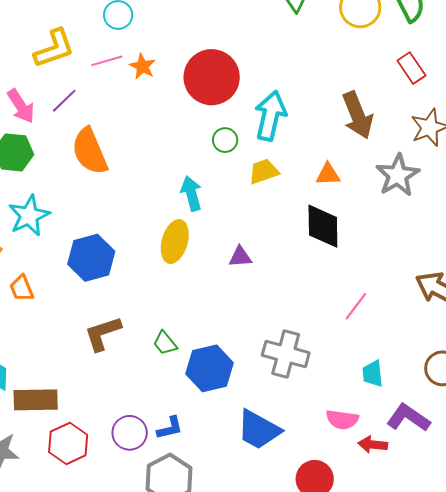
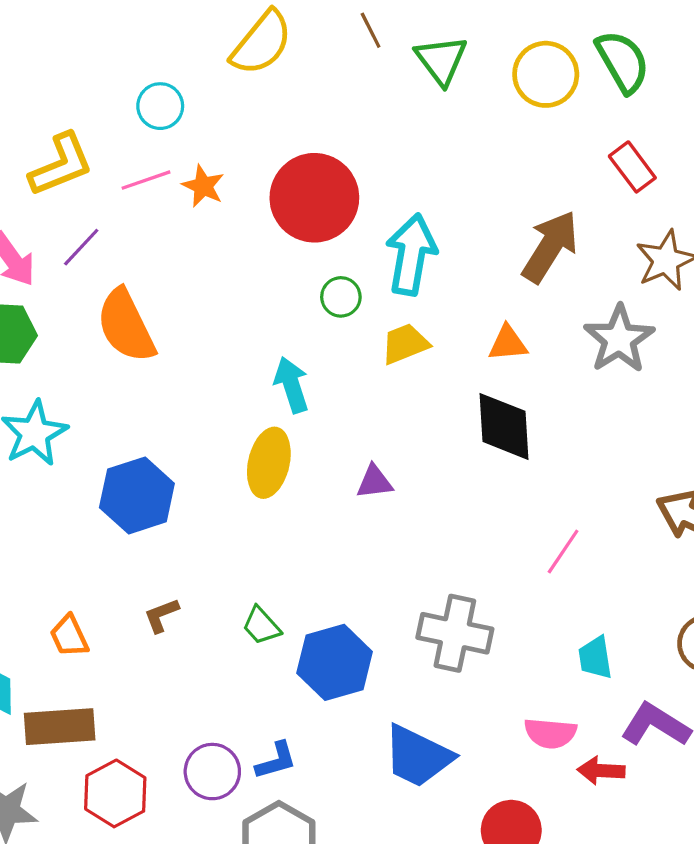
brown arrow: (357, 115) -> (550, 247), turned -123
orange trapezoid: (22, 288) -> (69, 636), moved
brown L-shape: (103, 333) -> (161, 615), size x0.6

